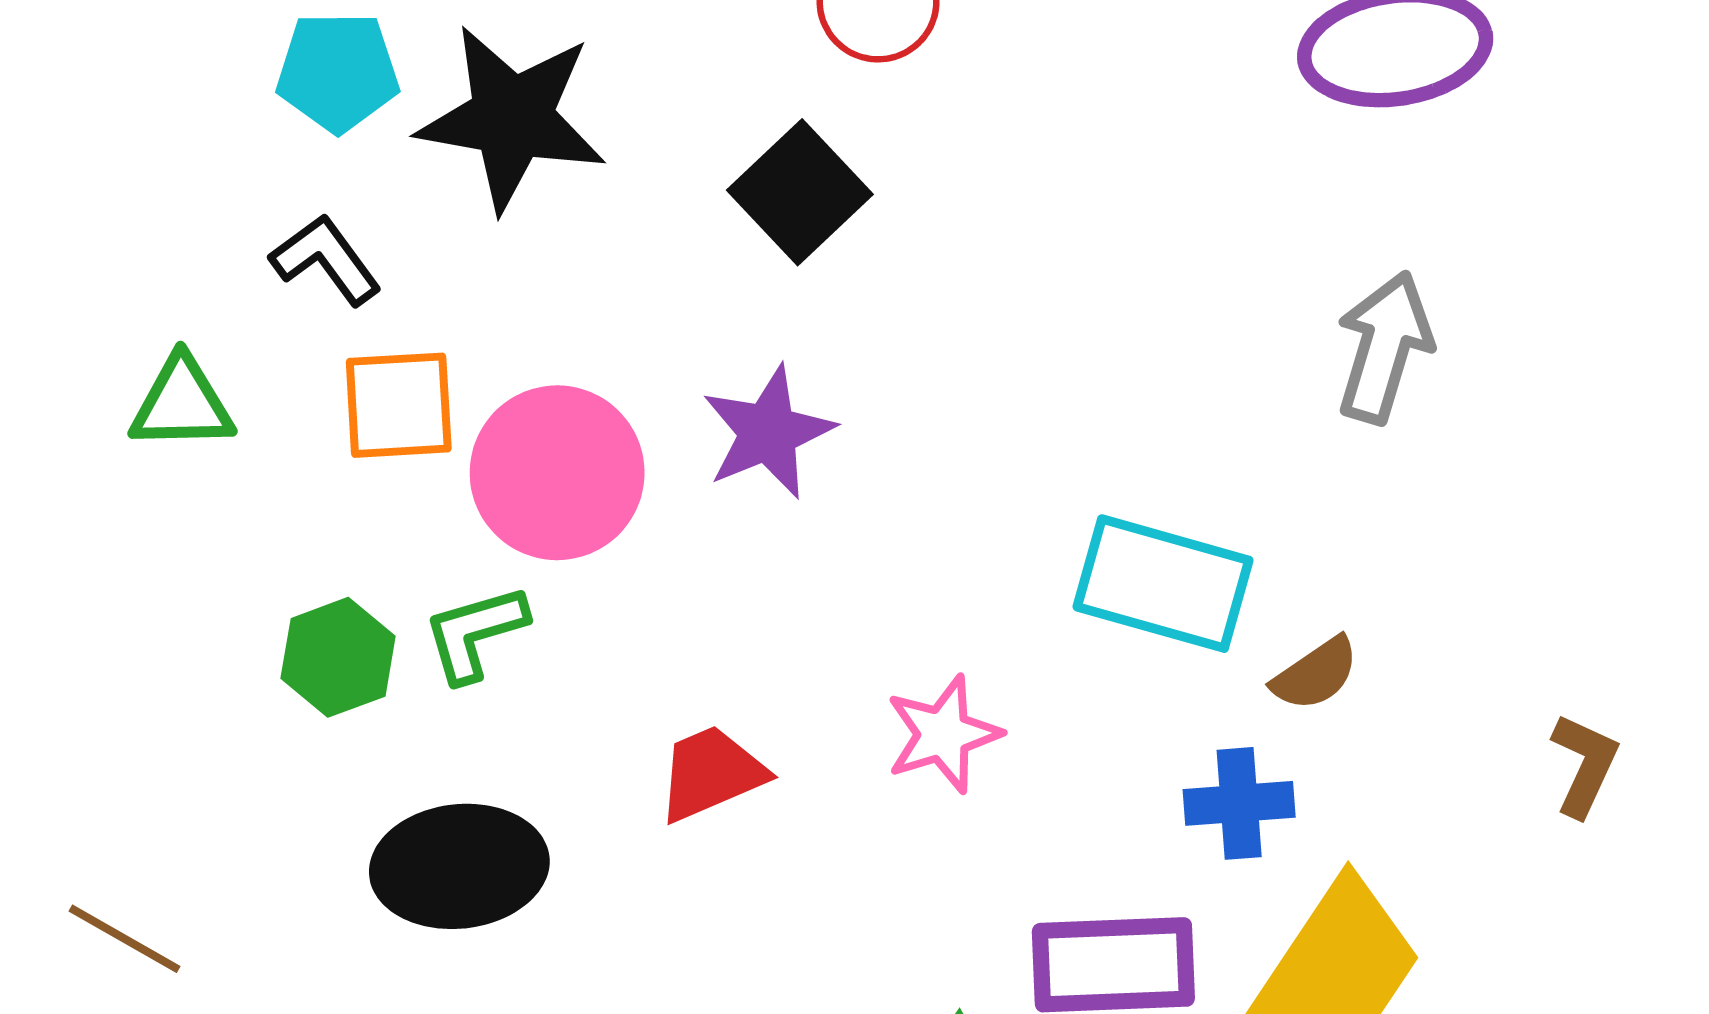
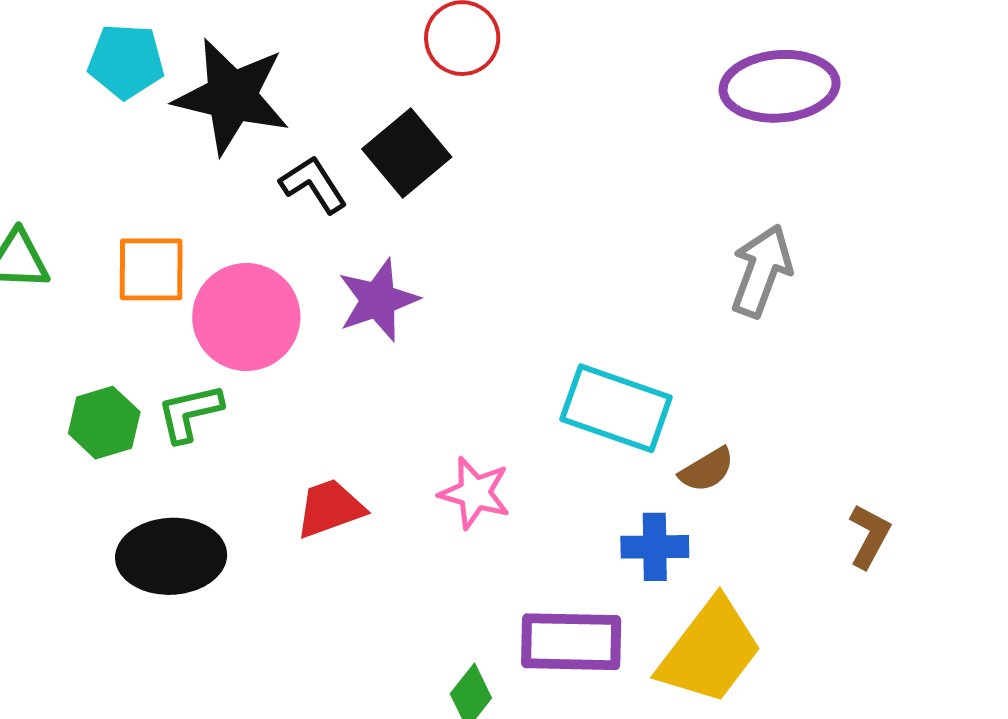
black L-shape: (326, 260) -> (313, 184), moved
pink star: (943, 734) -> (475, 493), turned 30

